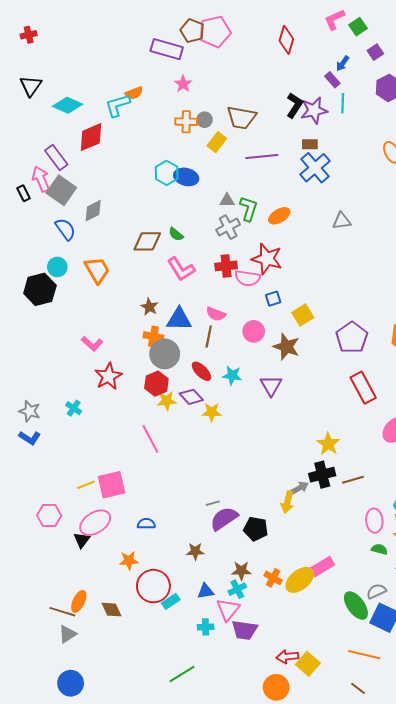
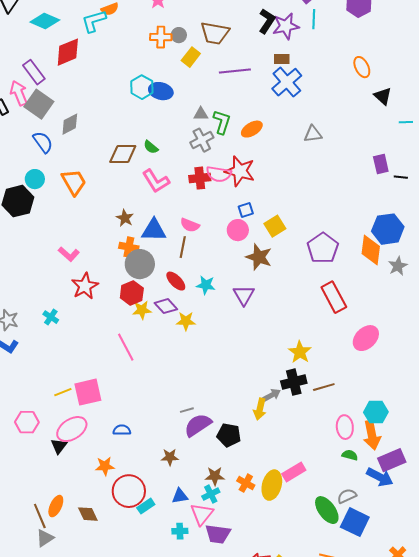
pink semicircle: (248, 278) -> (219, 174), moved
pink circle: (254, 331) -> (238, 230), moved
yellow ellipse: (300, 580) -> (272, 485), turned -36
brown line: (62, 612) -> (40, 516), turned 50

